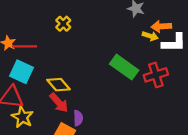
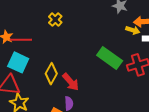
yellow diamond: (58, 85) -> (51, 74), turned 70
red arrow: (59, 103) -> (71, 82), moved

